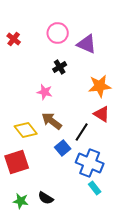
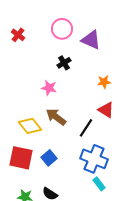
orange star: (100, 86) -> (104, 82), size x0.6
blue square: (63, 148) -> (49, 158), moved
red square: (17, 162) -> (21, 158), turned 30

